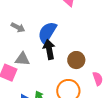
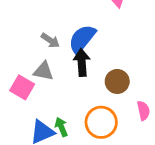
gray arrow: (18, 27) -> (50, 40), moved

